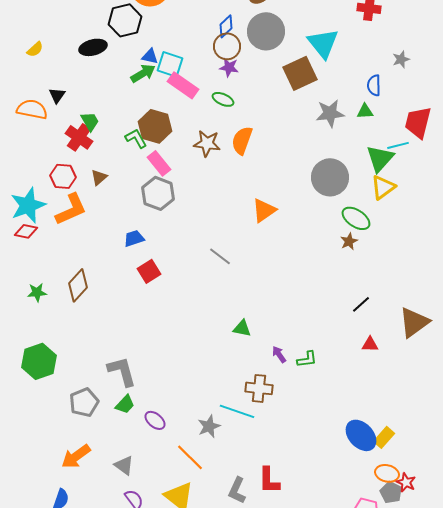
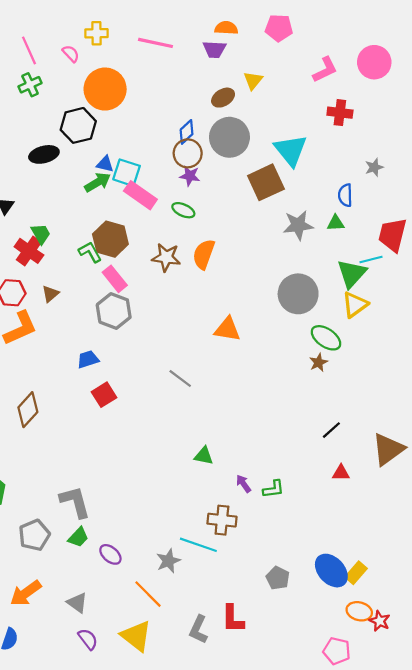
orange triangle: (264, 210) -> (227, 329), turned 44
gray pentagon: (391, 492) -> (278, 578), moved

